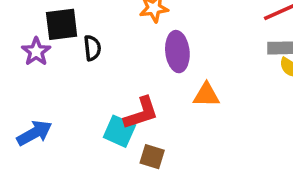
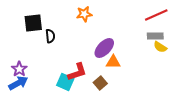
purple star: (36, 52) -> (19, 69), moved
purple ellipse: (177, 52) -> (104, 48), moved, turned 50
brown square: (152, 157) -> (100, 83), moved, turned 32

